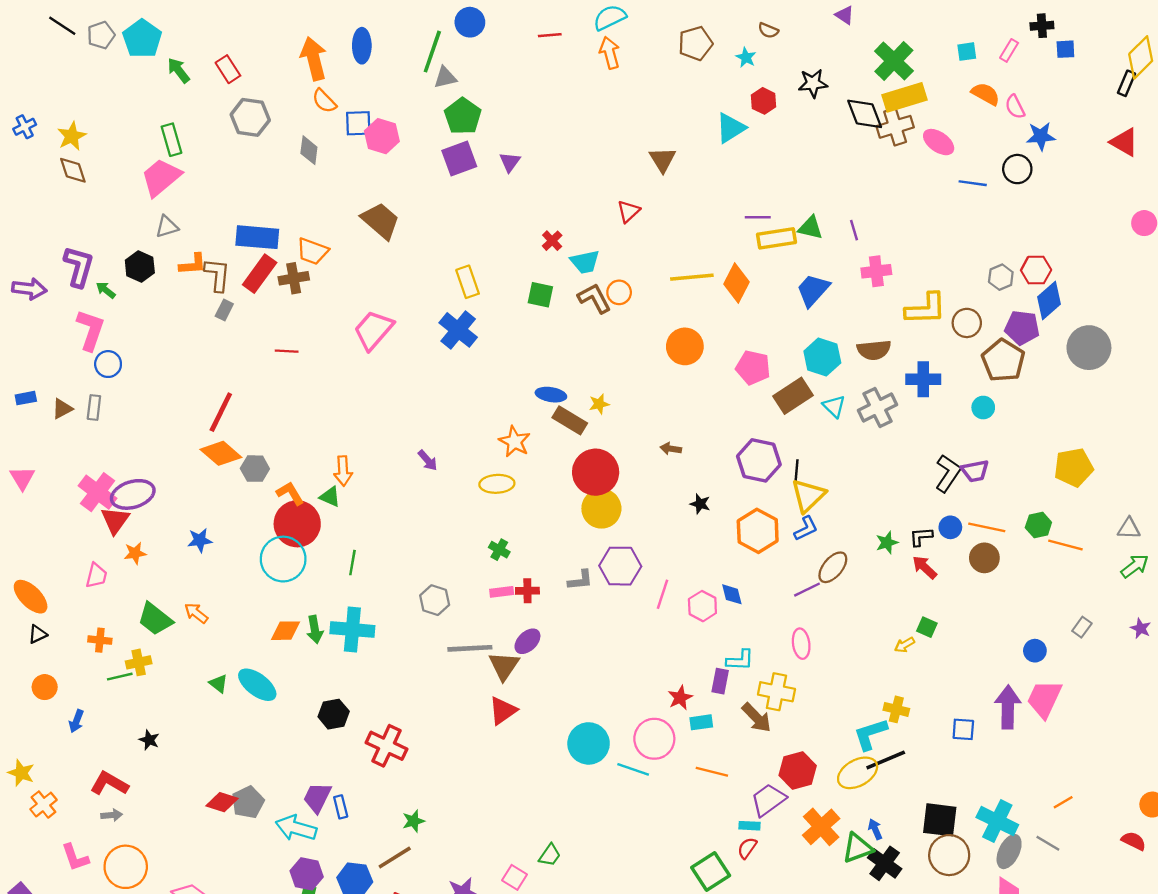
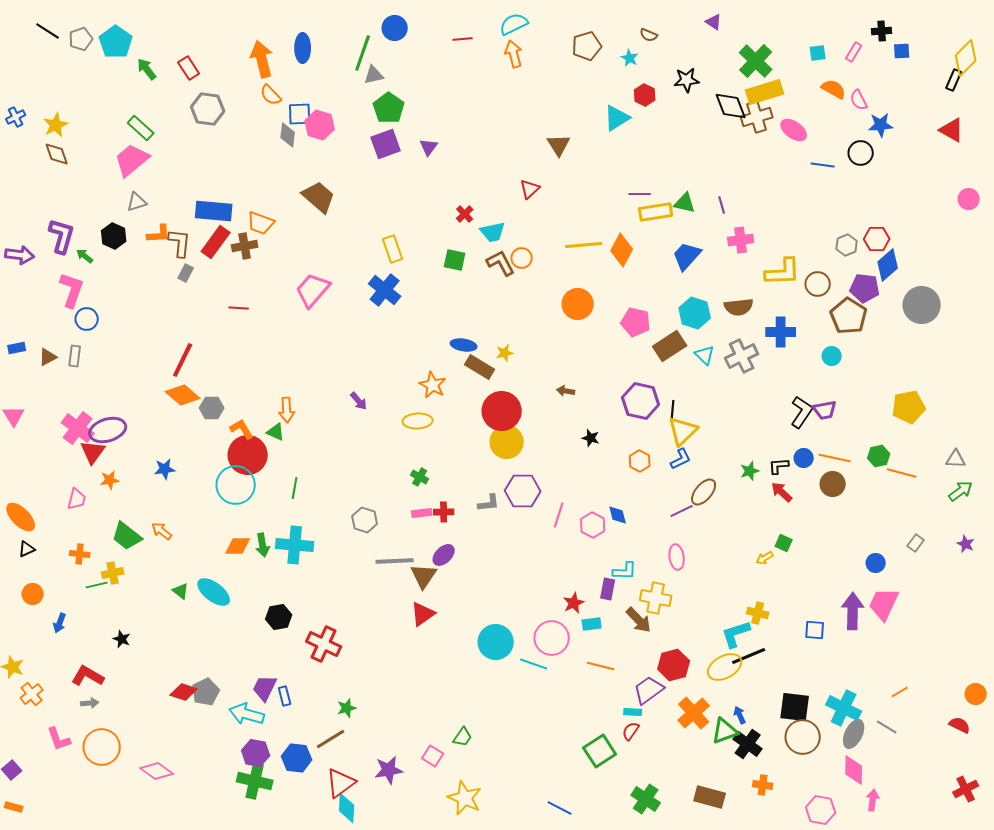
green rectangle: (172, 140) -> (141, 128), turned -32
gray diamond: (309, 150) -> (288, 135), moved
orange hexagon: (758, 531) -> (640, 461), size x0.6

